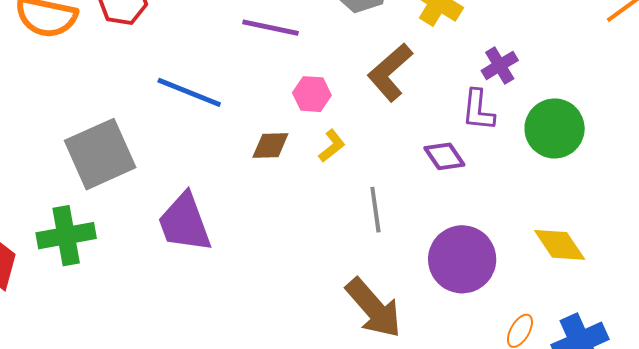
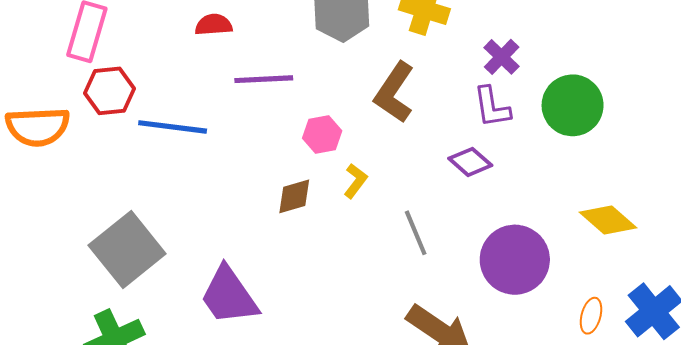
blue line: (189, 92) -> (173, 127), moved

